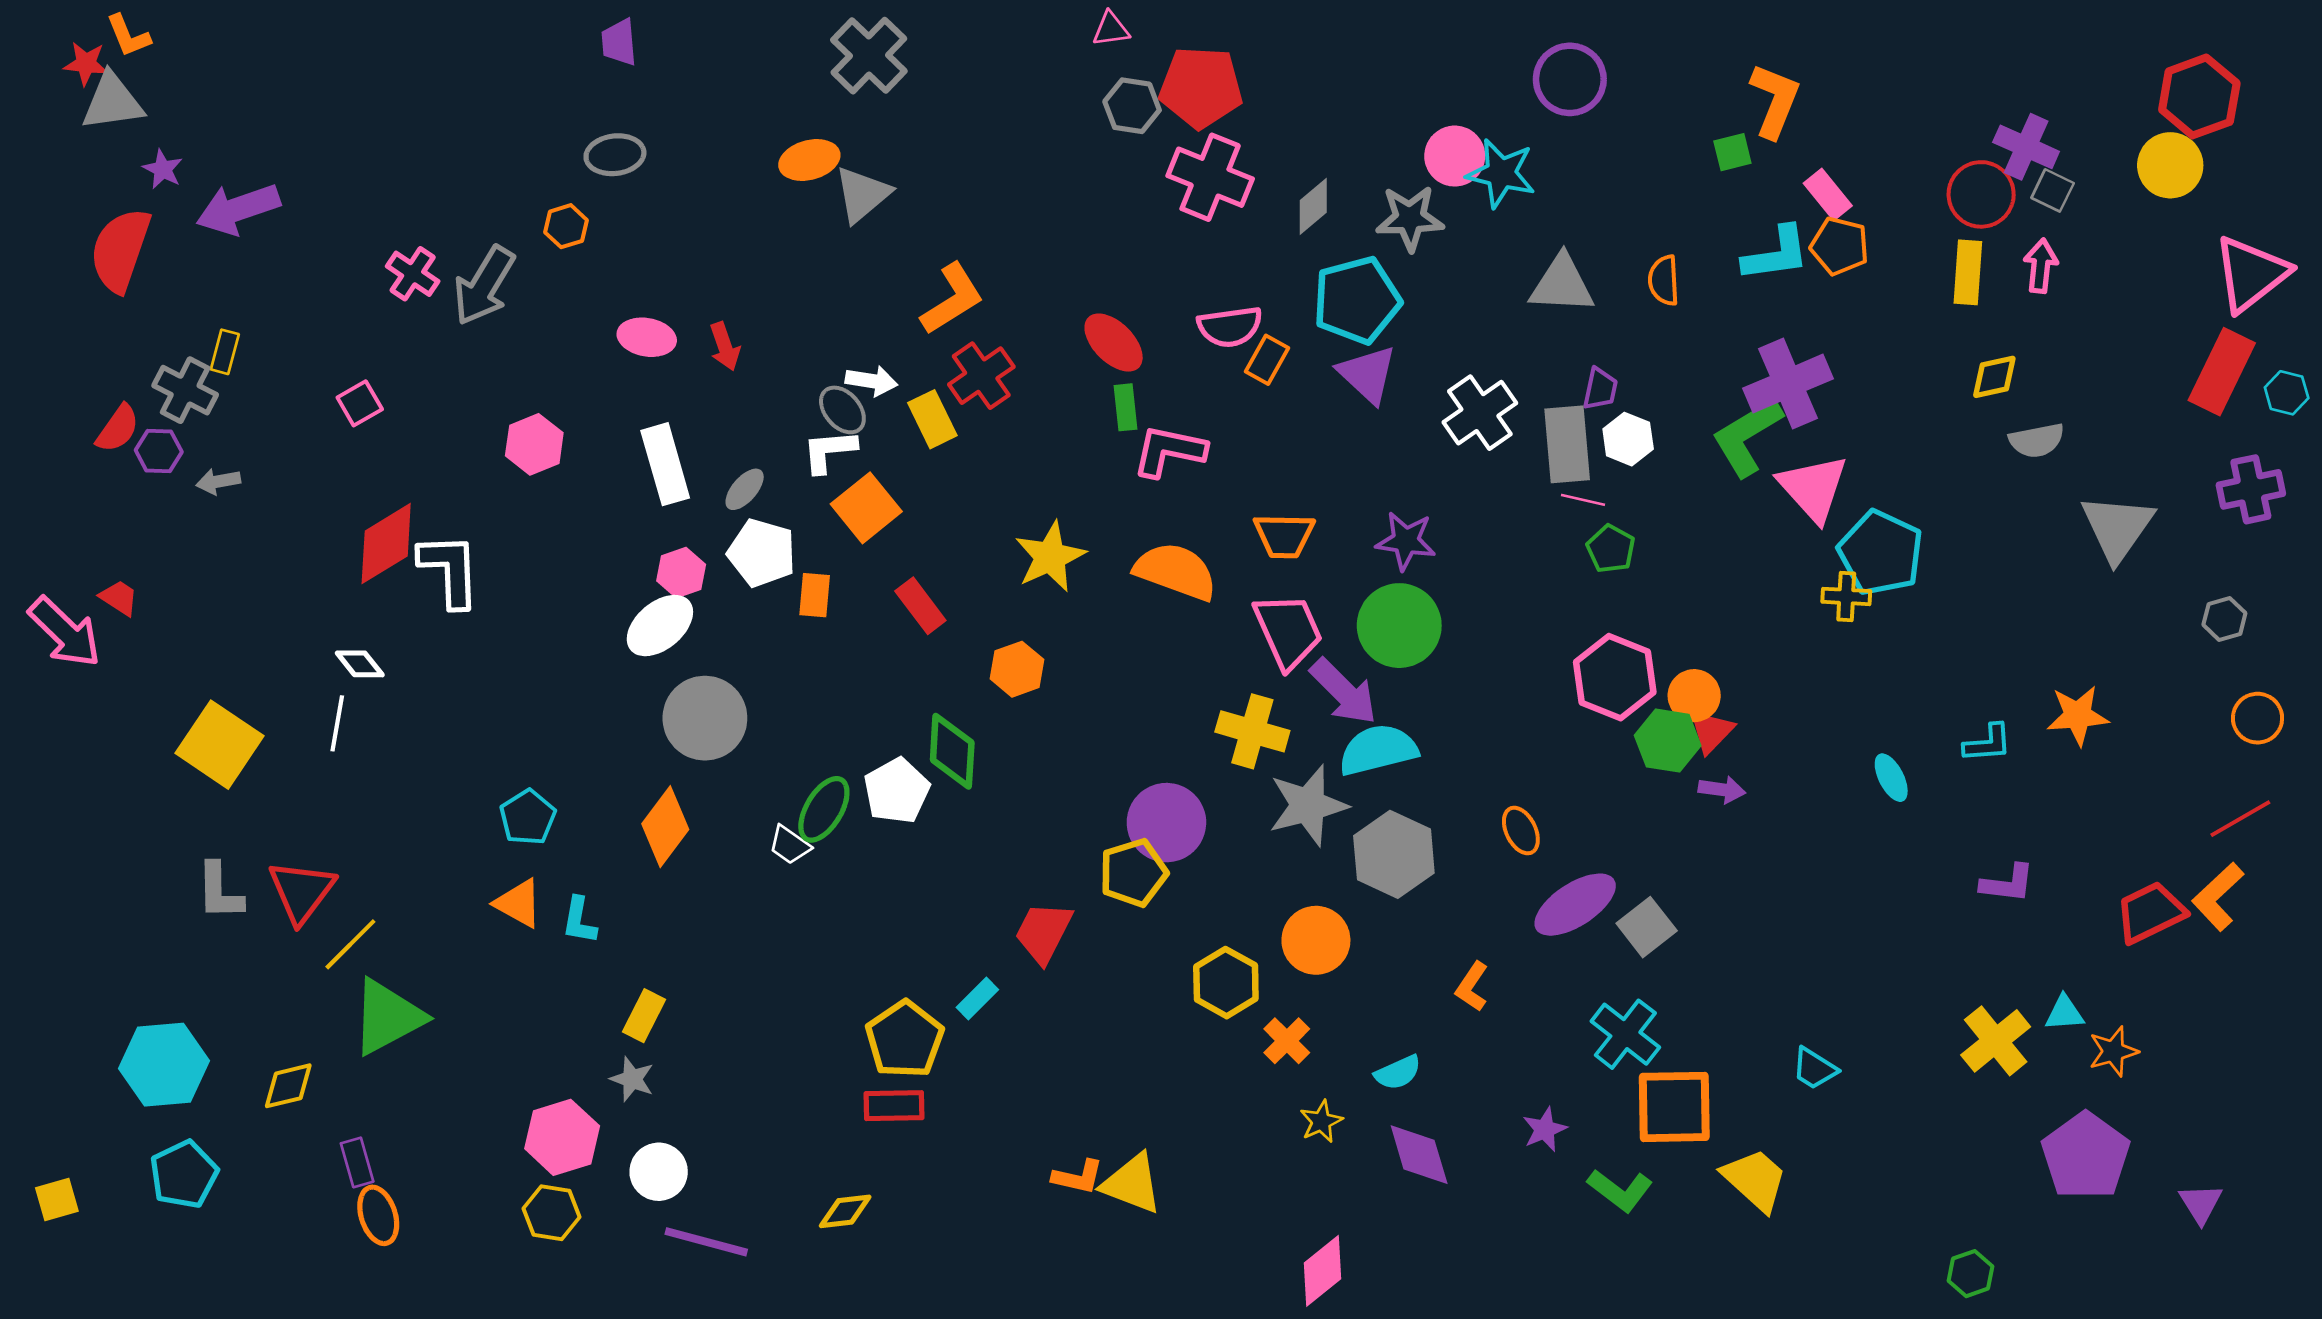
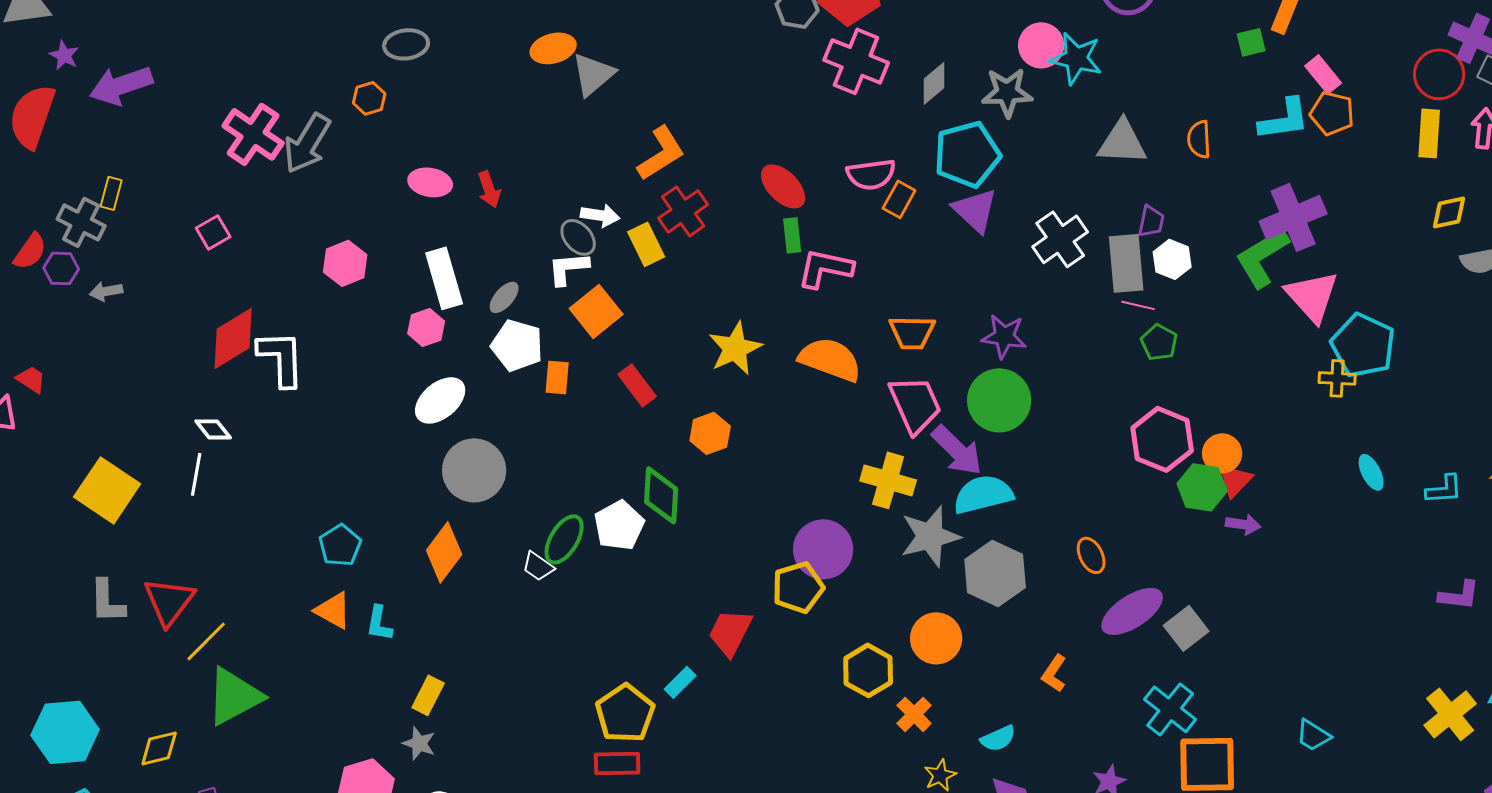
pink cross: (413, 274) -> (253, 134), size x1.5
pink hexagon: (681, 573) -> (426, 327), moved
cyan ellipse: (1891, 778) -> (1371, 472), moved

